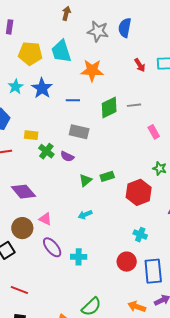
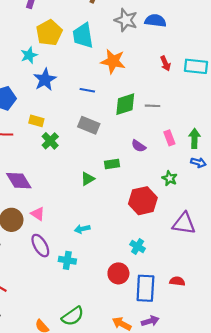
blue semicircle: (125, 28) -> (155, 21), turned 78
yellow pentagon: (30, 53) -> (49, 33), turned 30
cyan star: (16, 87) -> (29, 55), moved
blue star: (42, 88) -> (45, 80), moved
purple semicircle: (67, 156) -> (139, 146), moved
green rectangle: (107, 176) -> (112, 164), moved
cyan arrow: (85, 215) -> (82, 229), moved

